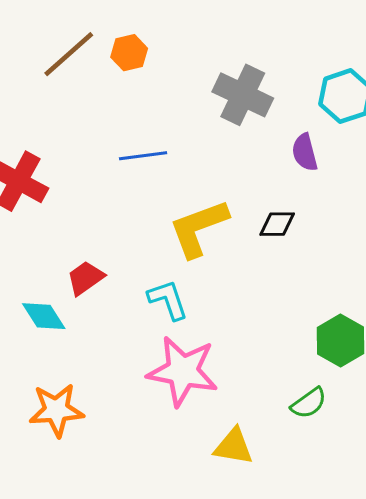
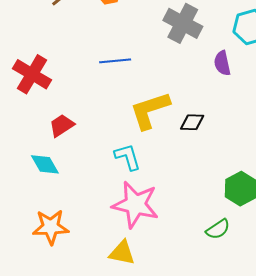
black diamond: (277, 224) -> (192, 122), moved
red trapezoid: (85, 278) -> (62, 125), moved
yellow triangle: (234, 446) -> (122, 253), moved

